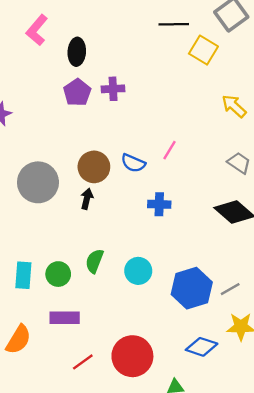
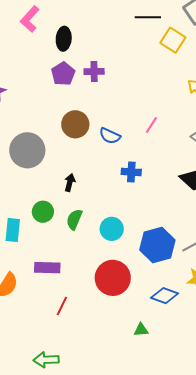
pink line: (170, 150) -> (151, 125), moved
brown circle: (94, 167) -> (75, 124), moved
black arrow: (87, 199) -> (70, 183), moved
green circle: (58, 274) -> (43, 212), moved
red circle: (132, 356) -> (113, 278), moved
red line: (83, 362) -> (62, 306), turned -30

